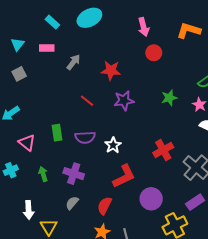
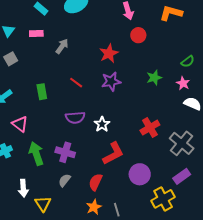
red star: (111, 70) -> (109, 53), moved, turned -30
green rectangle: (57, 133) -> (42, 92), moved
green arrow: (43, 174) -> (36, 154), size x1.6

